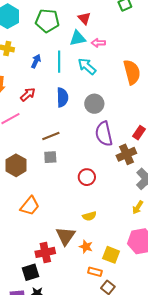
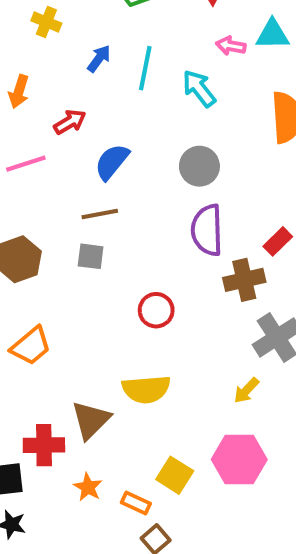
cyan triangle: (78, 38) -> (272, 35), moved
blue semicircle: (62, 97) -> (112, 162), moved, turned -150
yellow semicircle: (89, 216) -> (146, 389), size x1.6
orange star: (86, 247) -> (88, 487), moved

